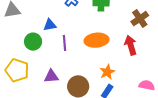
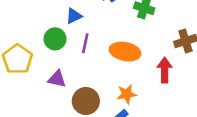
blue triangle: (50, 25) -> (74, 16), turned -32
green circle: (33, 42) -> (55, 39), moved

